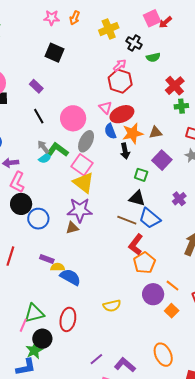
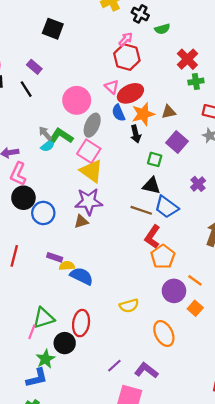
black line: (39, 116) -> (26, 89), moved
black circle: (42, 339) -> (65, 343), moved
orange ellipse: (163, 355) -> (164, 334), moved

